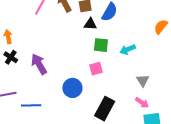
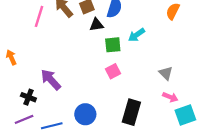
cyan arrow: (128, 50) -> (137, 35), moved
black cross: (11, 57) -> (28, 97), moved
blue circle: (72, 88) -> (85, 114), moved

